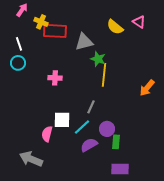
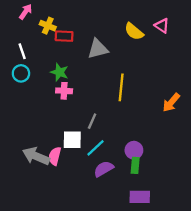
red rectangle: (55, 31) -> (64, 36), size x0.7
green star: (98, 59) -> (59, 72), moved
gray line: (91, 107) -> (92, 121), moved
purple circle: (107, 129) -> (134, 150), moved
gray arrow: (31, 159) -> (36, 156), moved

